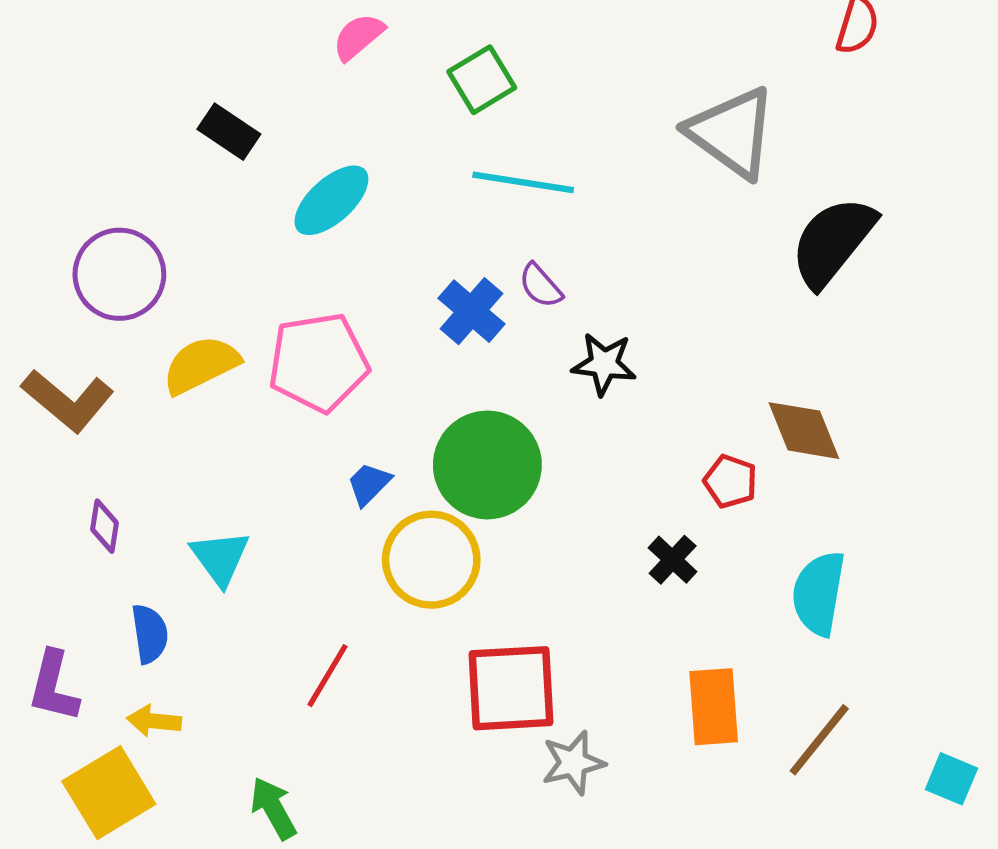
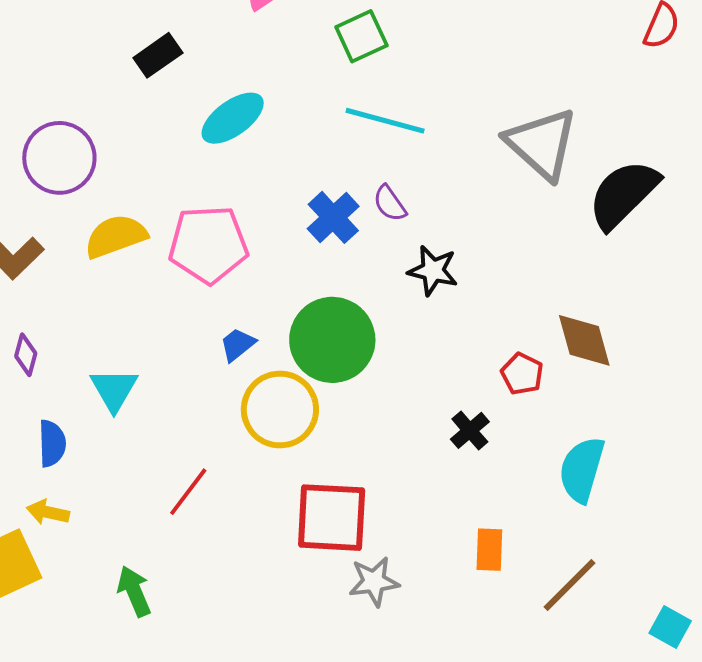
black rectangle: (229, 132) -> (158, 55), turned -75
gray triangle: (732, 133) -> (542, 144), moved
orange rectangle: (714, 707) -> (489, 550), size x0.7

